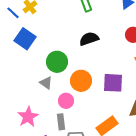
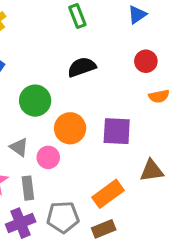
gray triangle: (46, 83) -> (19, 147), moved
gray rectangle: (61, 122) -> (28, 188), moved

